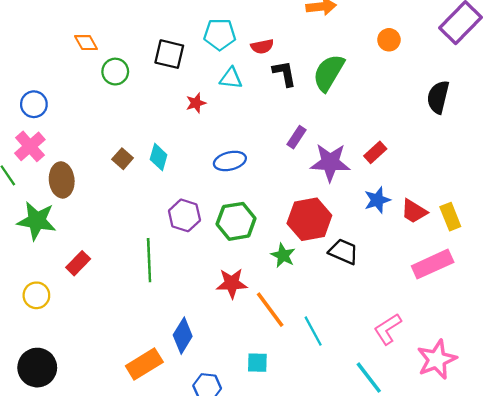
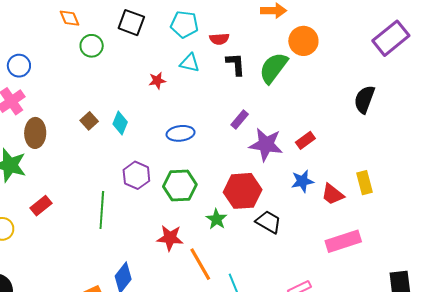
orange circle: (389, 40) -> (303, 41), moved, size x1.5
black square: (169, 54) -> (131, 23), moved
yellow rectangle: (450, 217) -> (364, 183), moved

